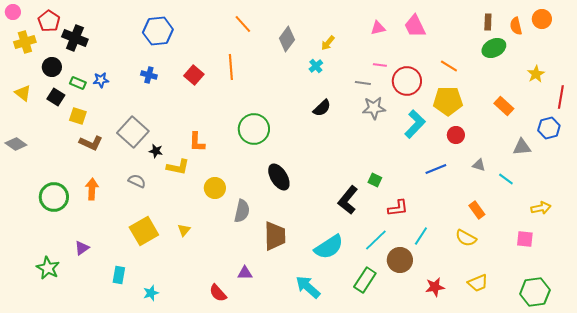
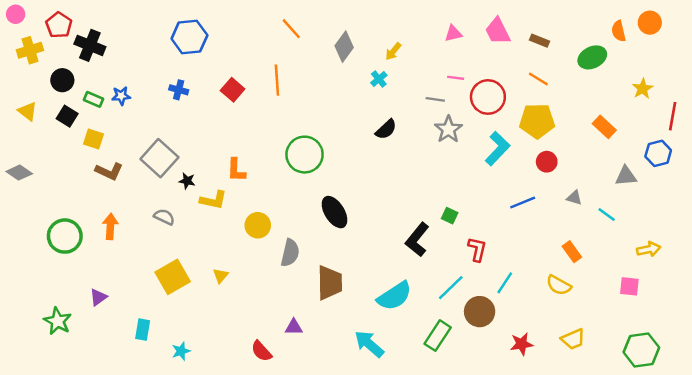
brown rectangle: (488, 22) -> (540, 41), moved, turned -70
gray star: (374, 108) -> (448, 129), turned -30
red L-shape: (398, 208) -> (477, 249), turned -70

